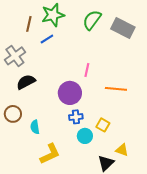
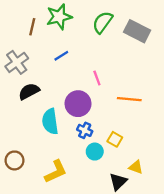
blue line: (47, 39) -> (61, 56), moved
pink line: (87, 70) -> (97, 78), turned -32
brown circle: (13, 114) -> (14, 160), moved
blue cross: (76, 117) -> (85, 130), turned 32
cyan semicircle: (35, 127) -> (50, 121), moved, size x1.6

